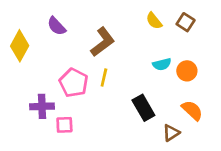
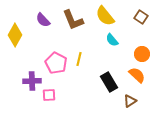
yellow semicircle: (154, 21) -> (105, 16), moved, size x1.5
brown L-shape: (103, 42) -> (73, 20), moved, turned 105
cyan semicircle: (162, 64) -> (112, 40), moved, turned 64
orange semicircle: (192, 110) -> (137, 75), moved

